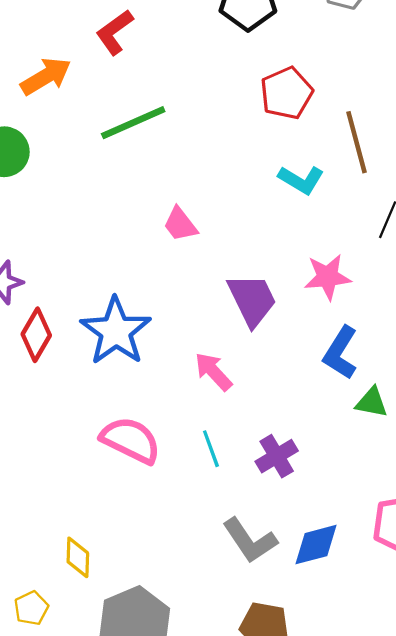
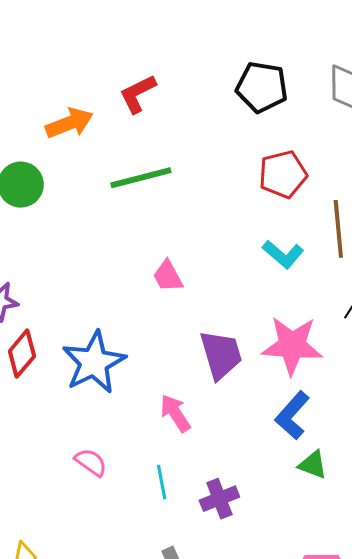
pink star: (328, 277) -> (292, 345), size x1.4
pink semicircle: (131, 440) -> (91, 462), size x0.6

